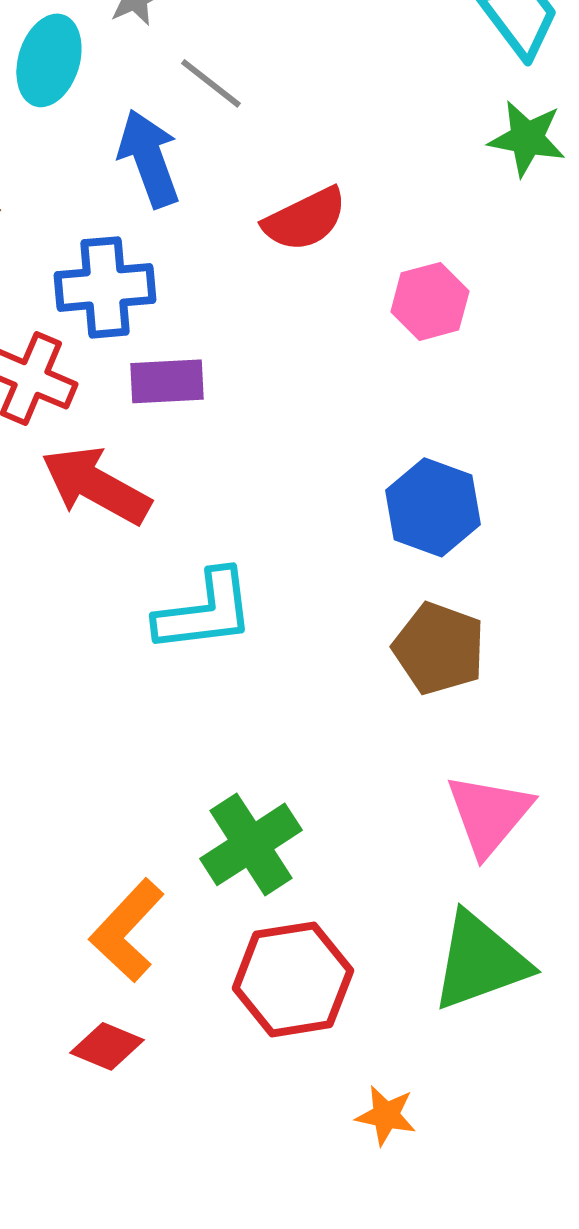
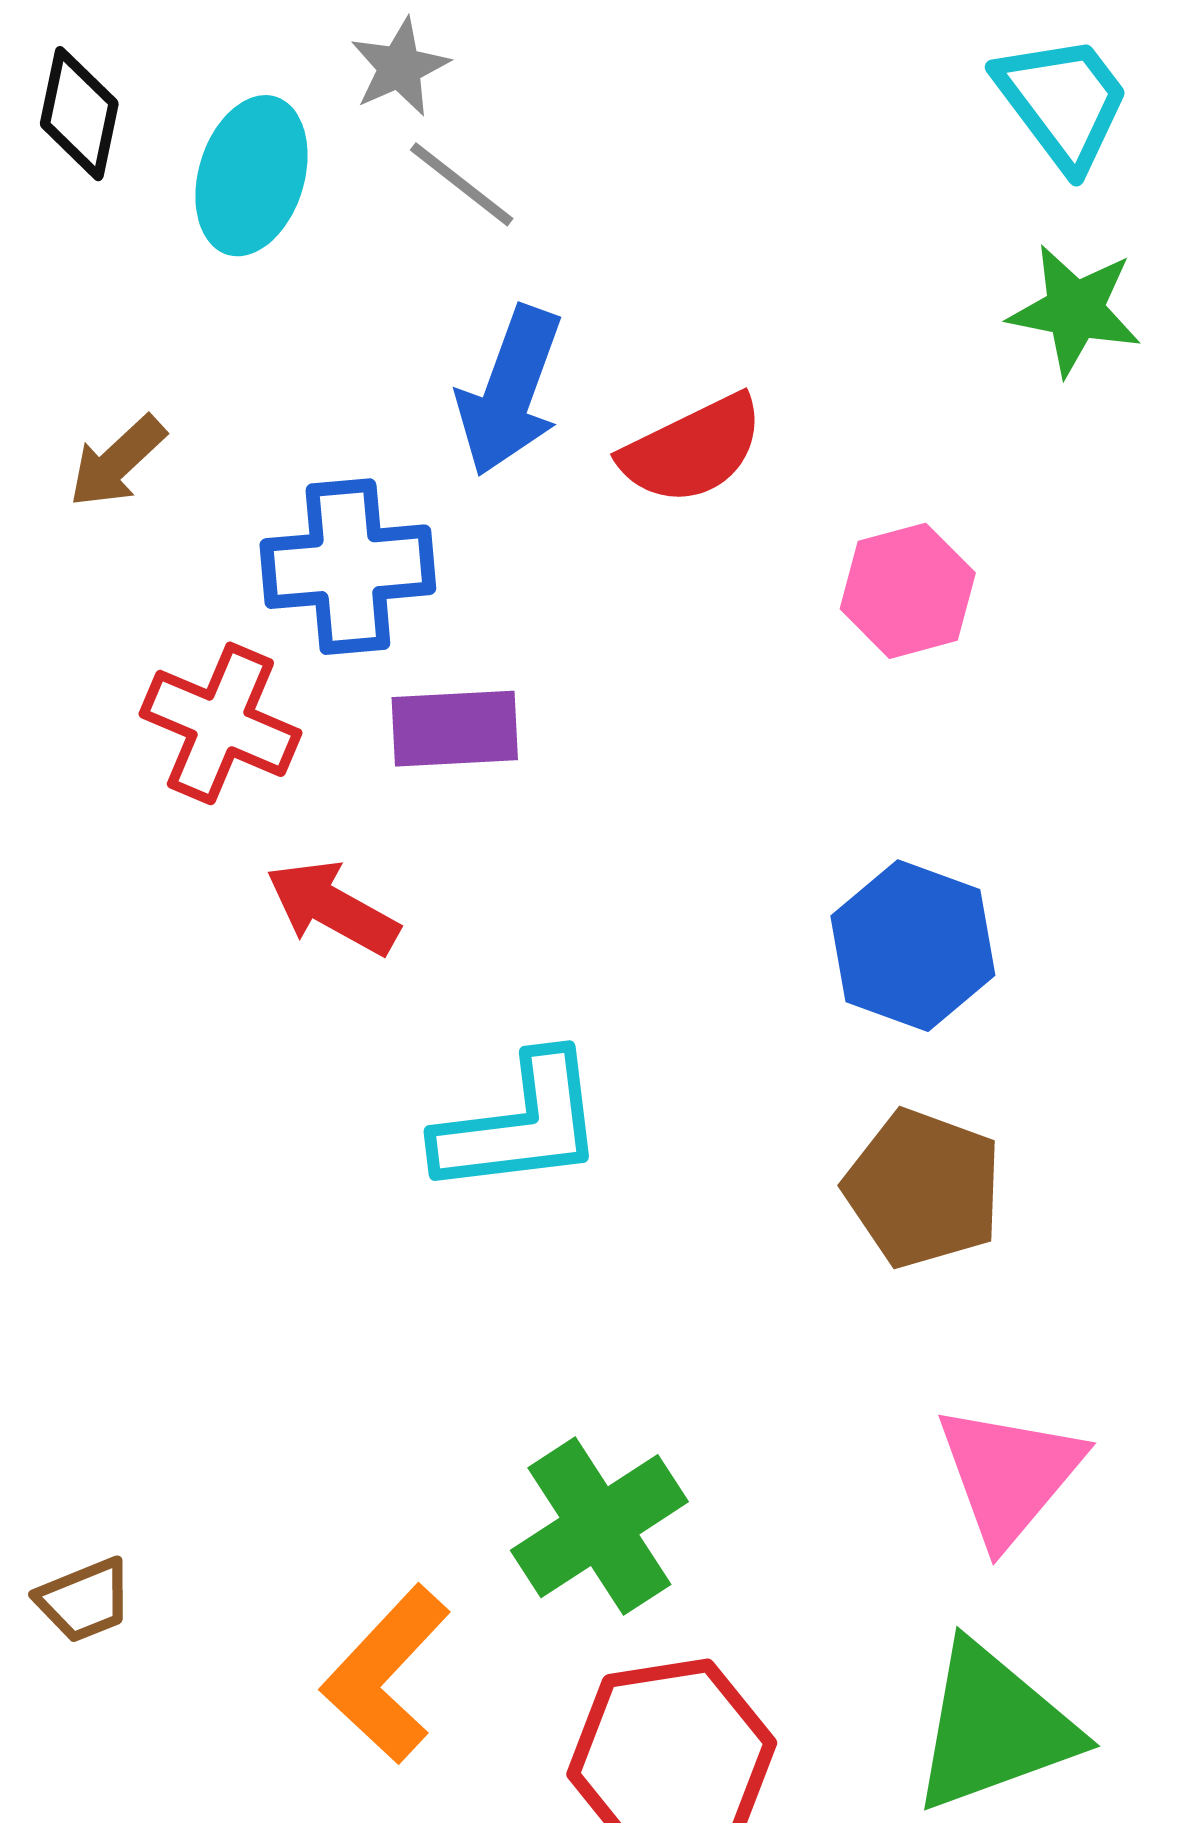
gray line: (211, 83) -> (462, 184), moved
blue arrow: (149, 158) -> (510, 391), moved, turned -140
red arrow: (96, 485) -> (332, 908), size x0.7

